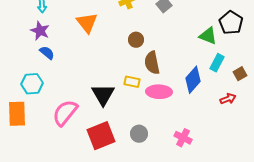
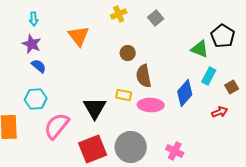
cyan hexagon: (32, 84) -> (36, 99), moved
gray circle: (139, 134) -> (131, 147), size x1.8

